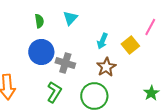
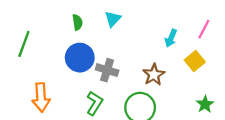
cyan arrow: (102, 41) -> (171, 38), moved
yellow square: (130, 45) -> (195, 61), moved

